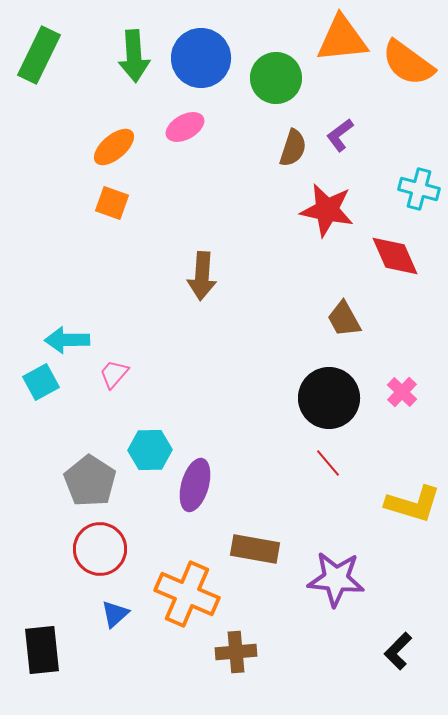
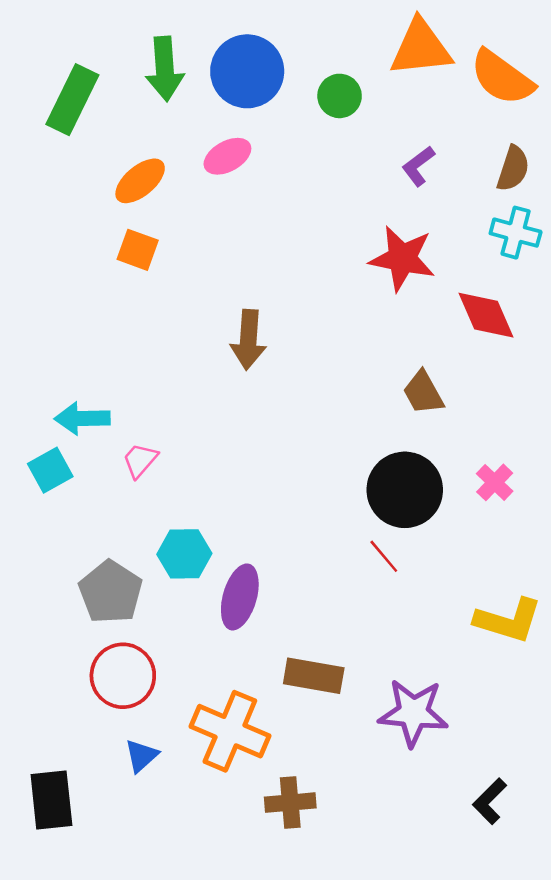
green rectangle: (39, 55) -> (72, 100), moved
green circle: (276, 78) -> (340, 96), size x0.7
brown semicircle: (293, 148) -> (513, 169), moved
red line: (328, 463) -> (384, 556), moved

